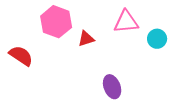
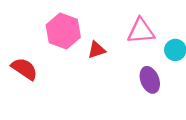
purple ellipse: (112, 87) -> (150, 80), moved

